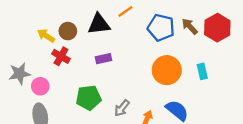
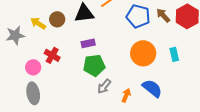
red cross: (61, 56) -> (52, 55), moved
gray star: (20, 74) -> (15, 35), moved
green pentagon: (89, 98) -> (94, 65), moved

